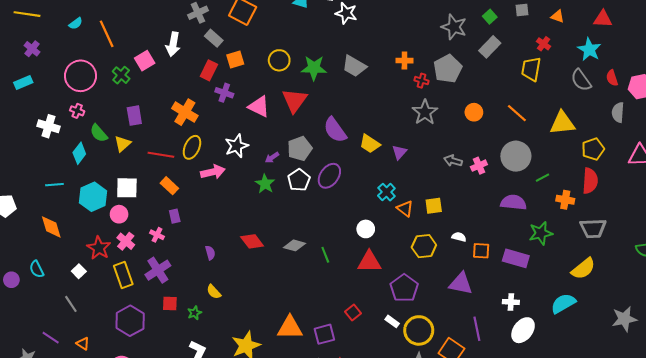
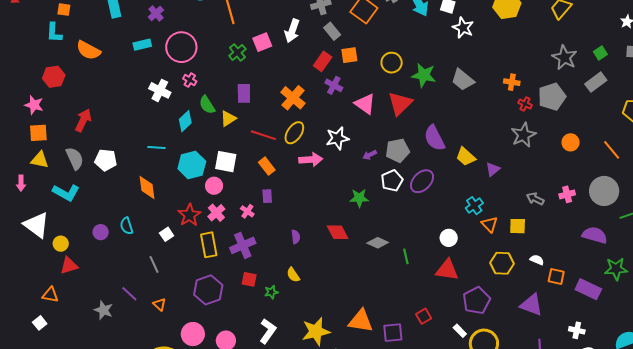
pink circle: (80, 76) -> (181, 47), moved
gray arrow: (453, 161) -> (535, 199), moved
green star: (265, 184) -> (359, 198), moved, turned 30

